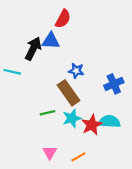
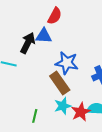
blue star: (76, 71) -> (67, 63), size x1.6
green line: (48, 113) -> (35, 116), moved, turned -64

